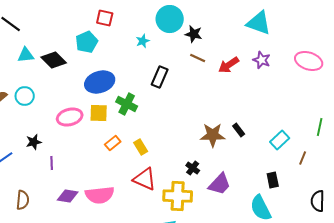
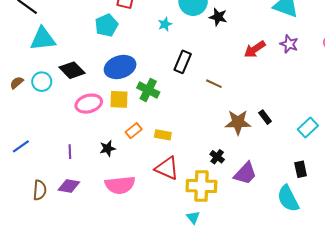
cyan triangle: (26, 55) -> (43, 39), size x1.5
brown line: (198, 58) -> (214, 84), moved
black diamond: (54, 60) -> (72, 70), moved
black star: (34, 142) -> (107, 148), moved
yellow rectangle: (141, 147) -> (163, 135), turned -49
purple diamond: (68, 196) -> (69, 186), moved

